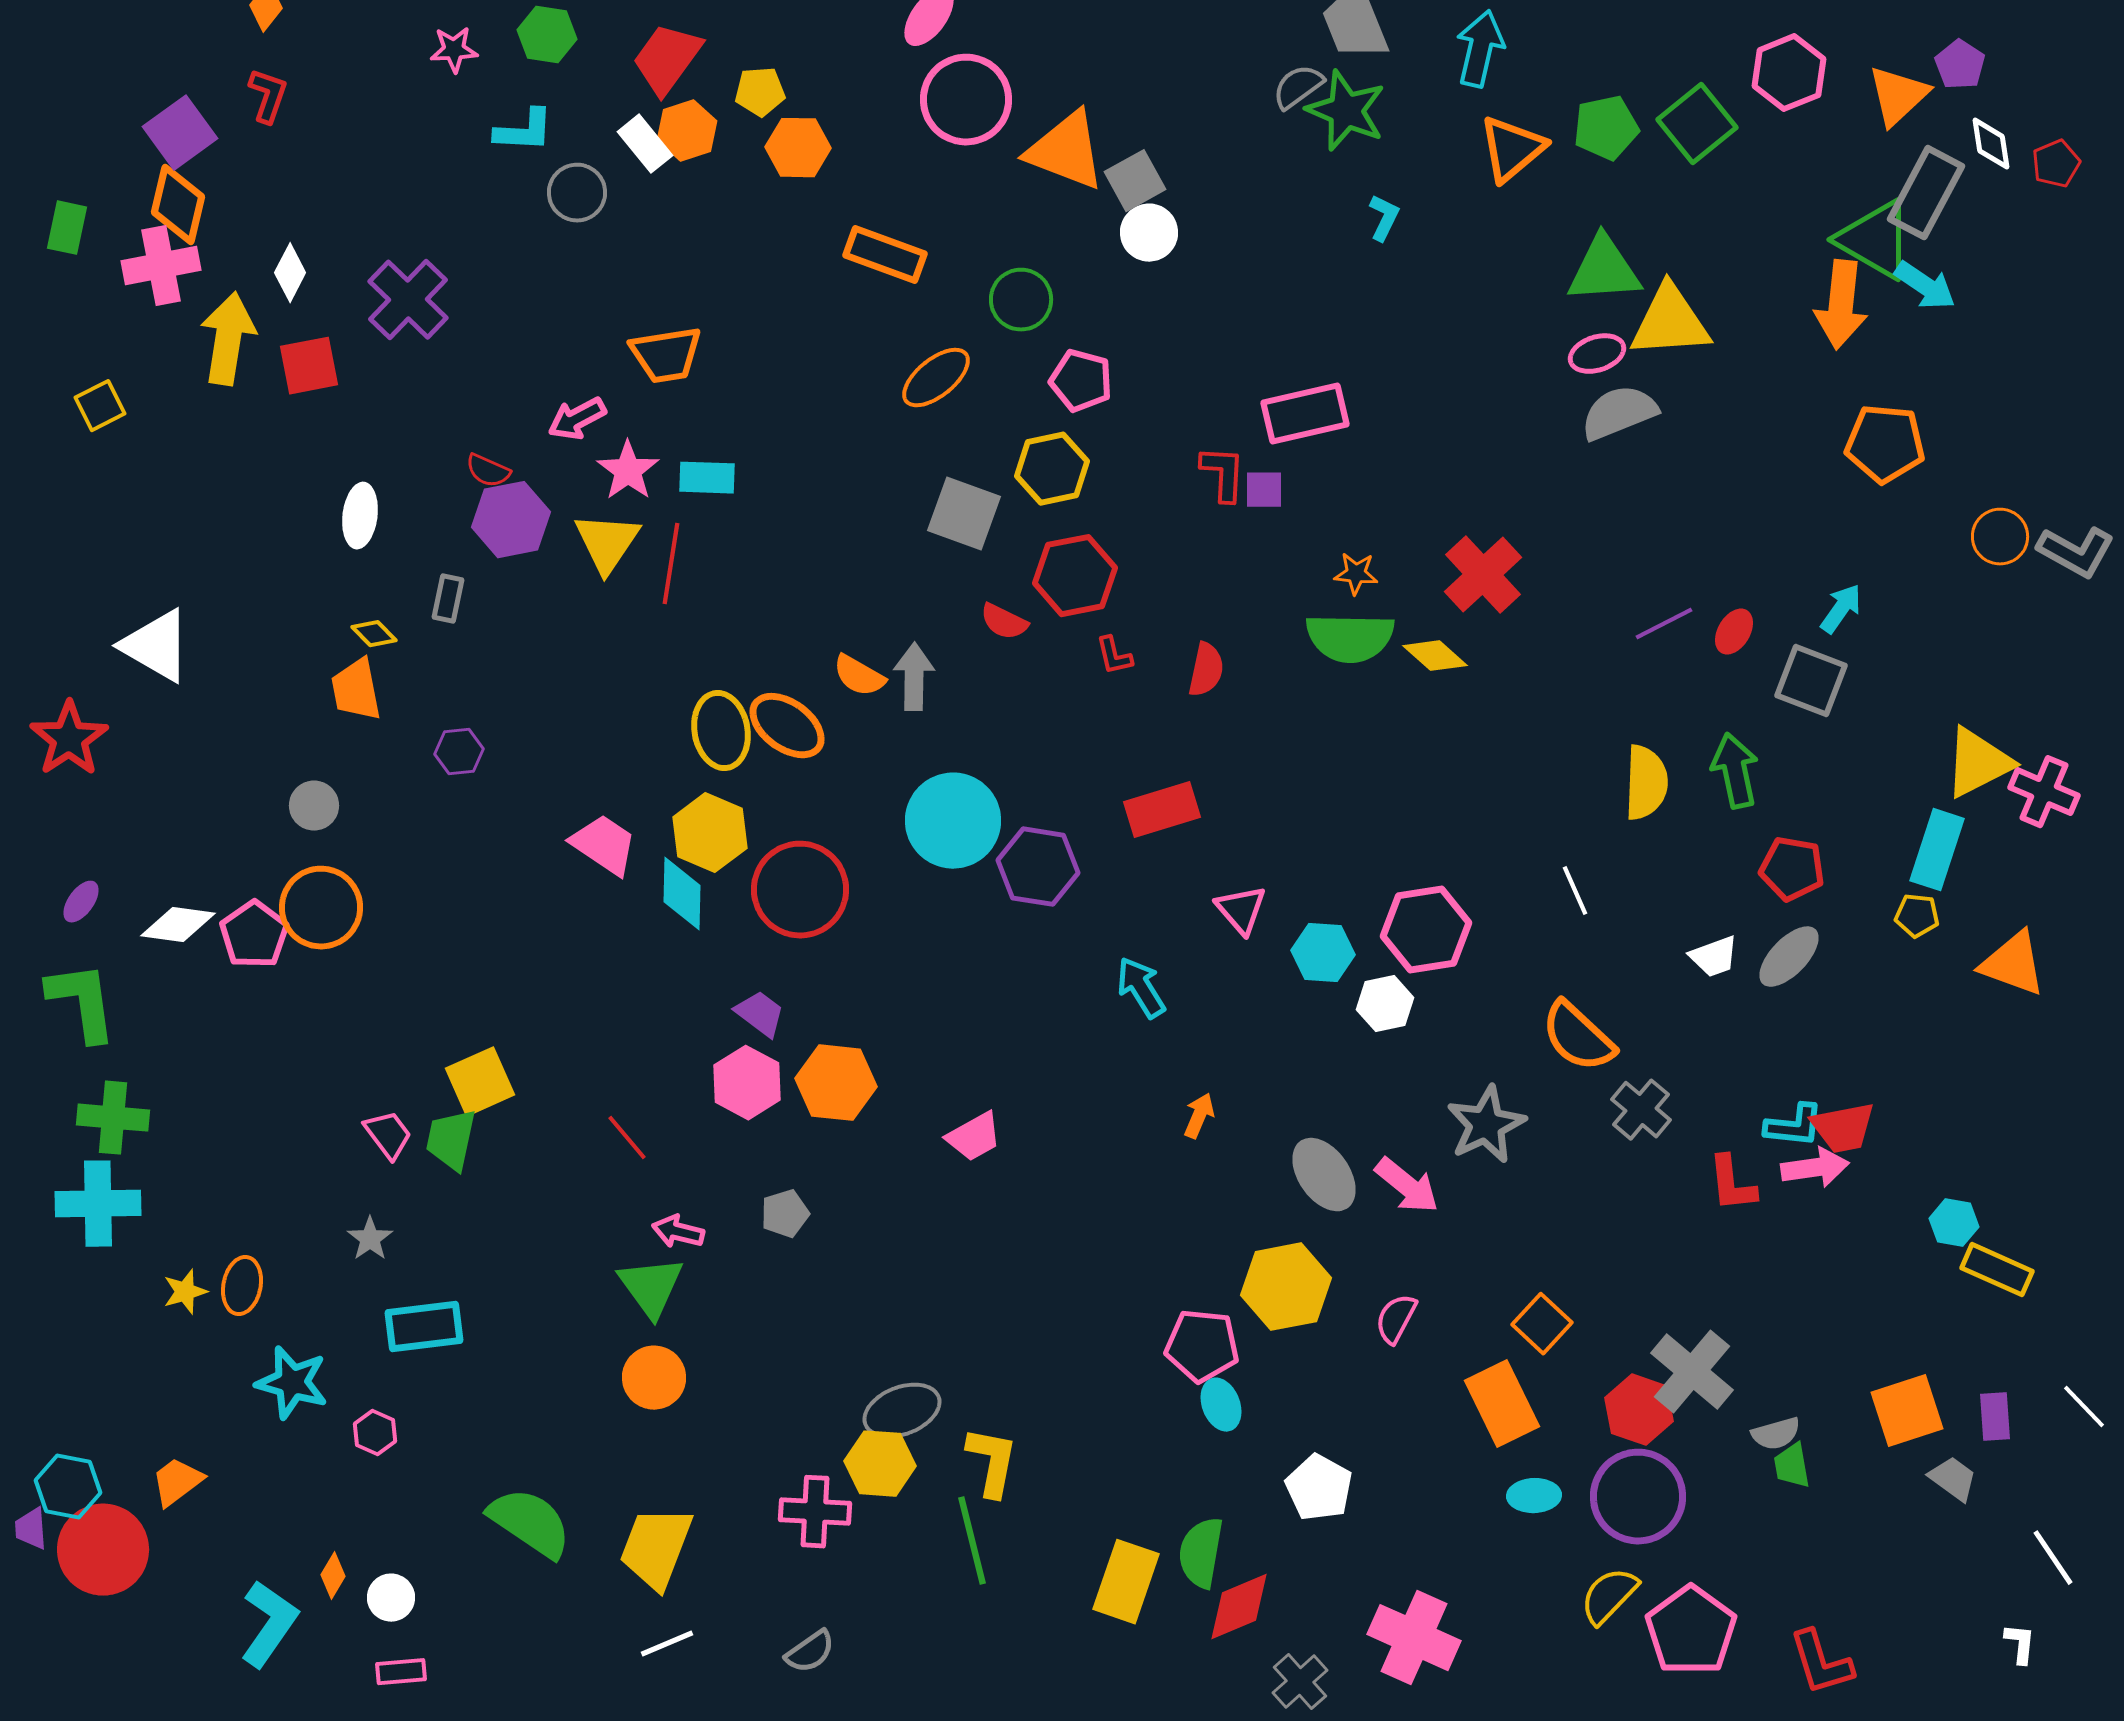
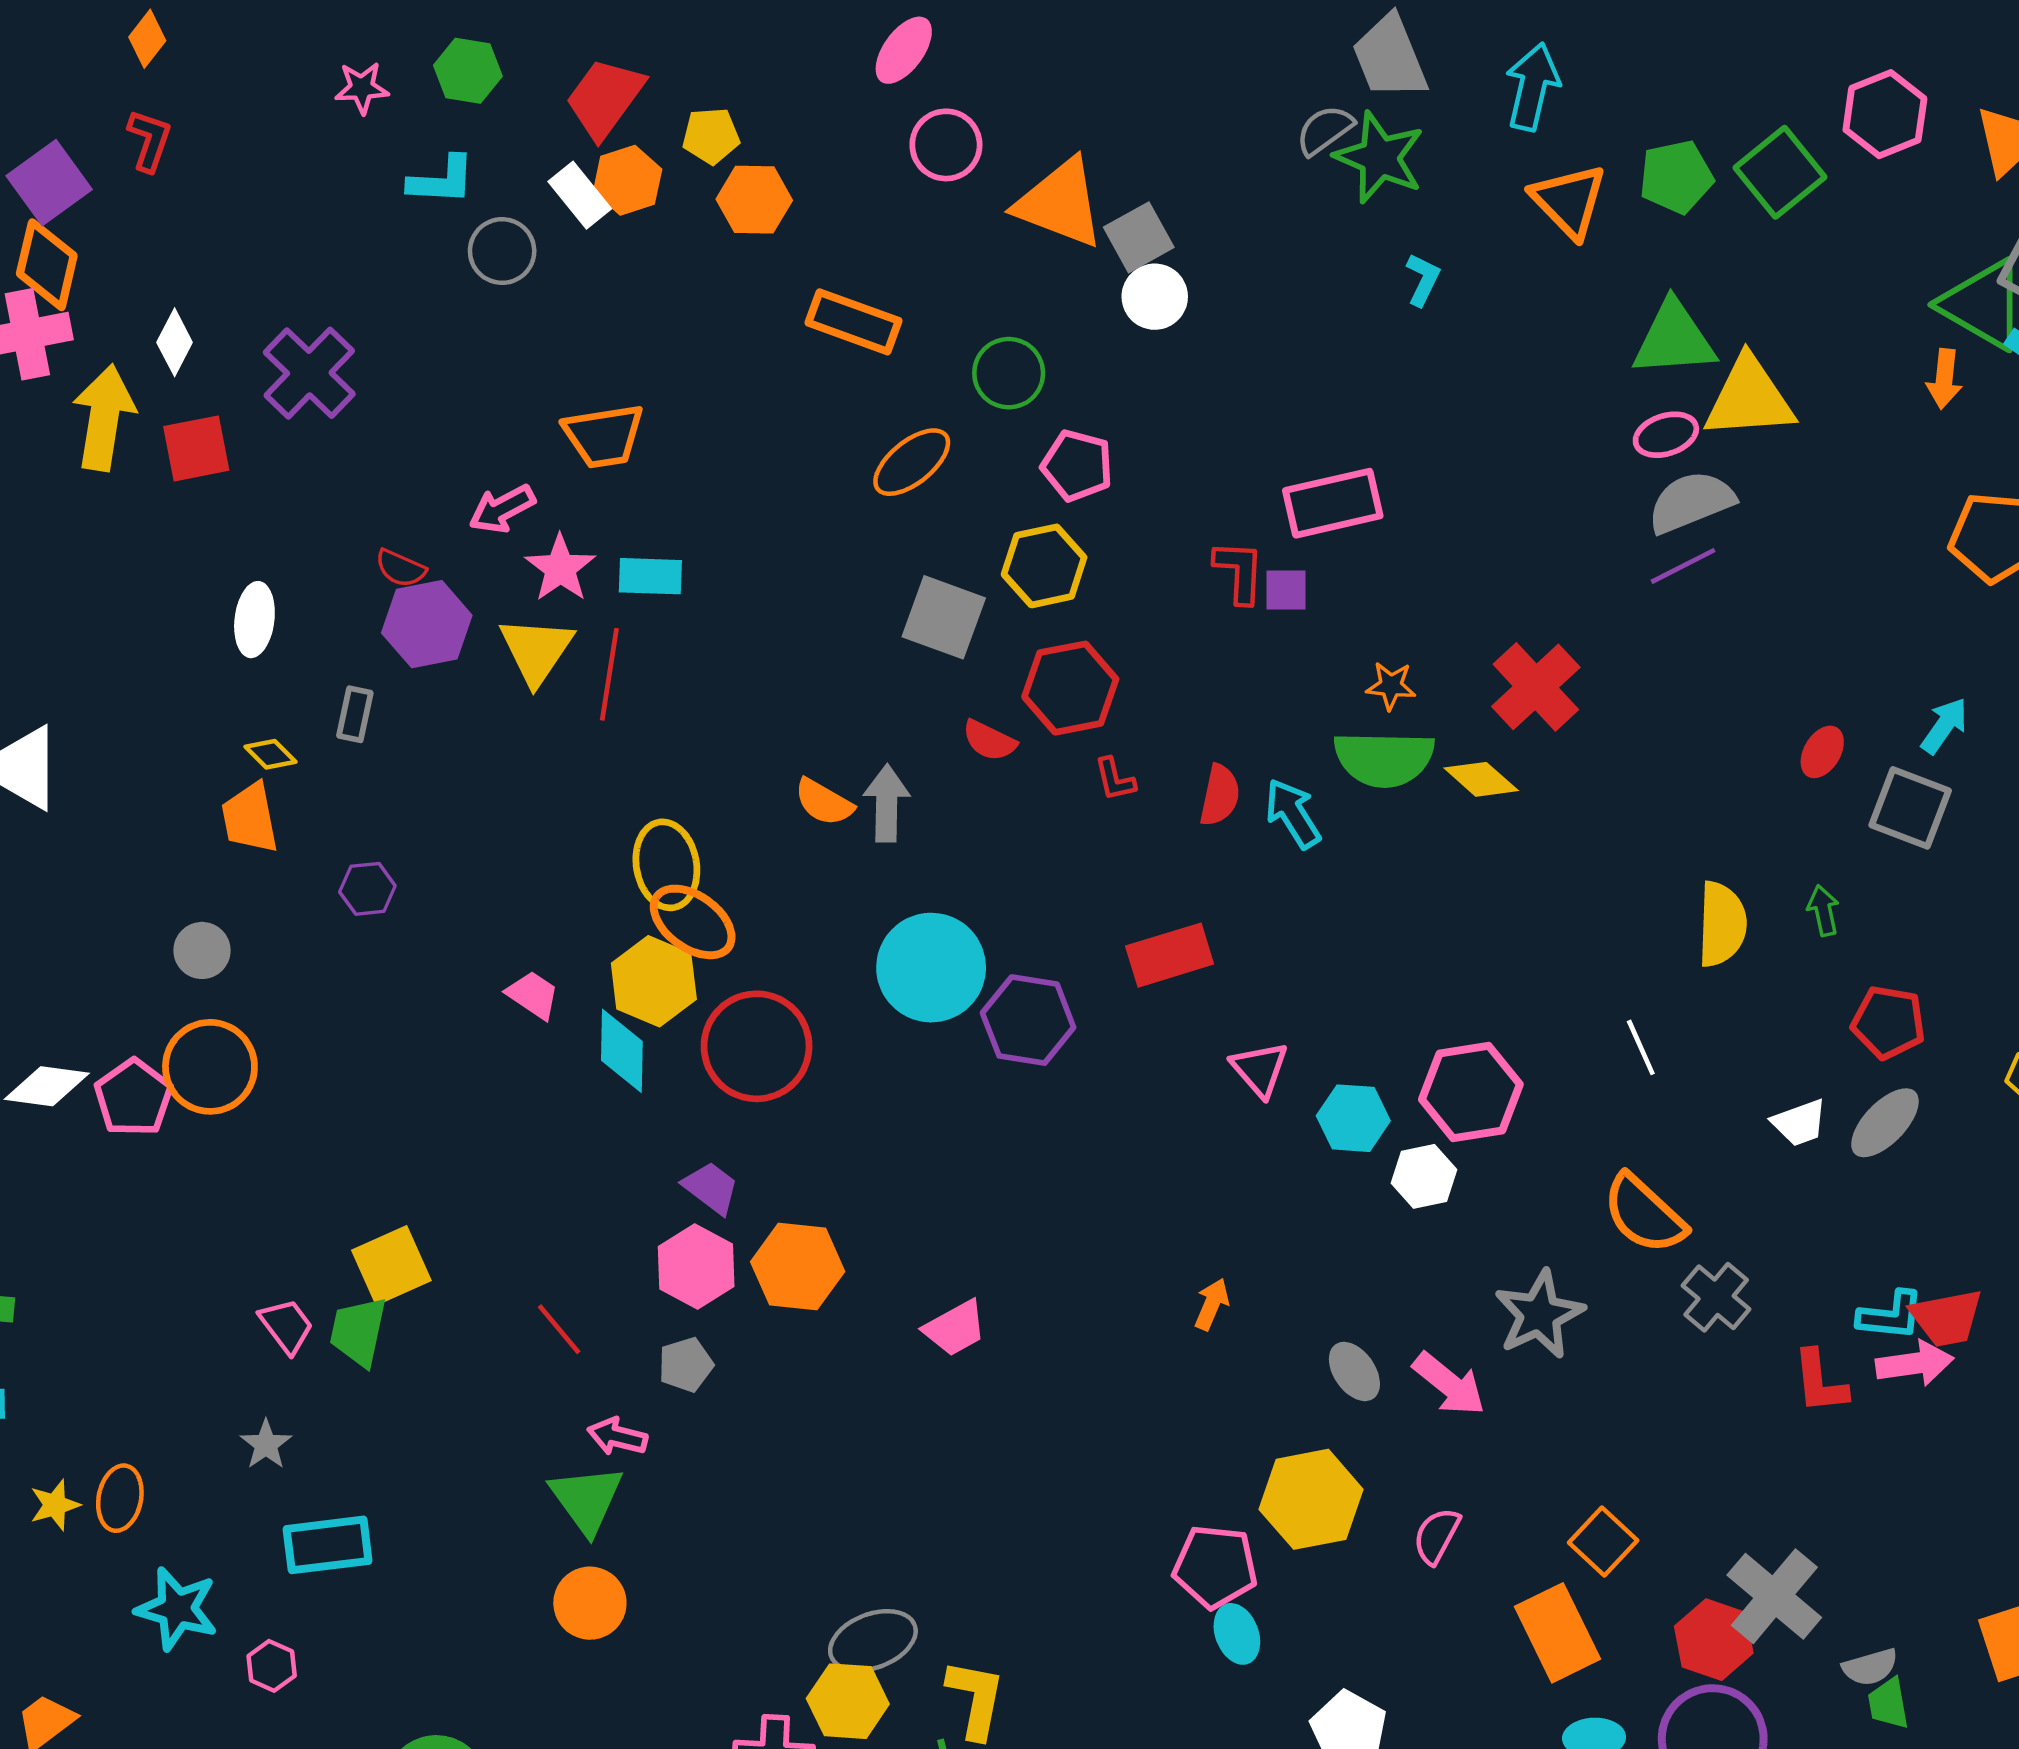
pink circle: (966, 100) -> (946, 145), size x0.7
orange triangle: (1512, 149) -> (1569, 201), turned -34
orange arrow: (1841, 305) -> (1944, 379), size x0.6
purple line: (1664, 624) -> (1683, 566), moved
orange ellipse: (787, 726) -> (693, 922), moved
green arrow: (1735, 771) -> (1823, 911), size x0.6
pink trapezoid: (604, 845) -> (533, 995), size x0.7
cyan arrow: (1141, 988) -> (1293, 814), moved
gray ellipse: (1324, 1175) -> (1354, 1371), size x0.7
gray pentagon: (785, 1214) -> (686, 1365), moved

